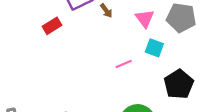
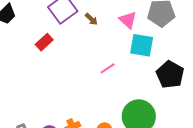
cyan square: (154, 48) -> (142, 45), size x1.4
pink line: (124, 64) -> (108, 68), moved

